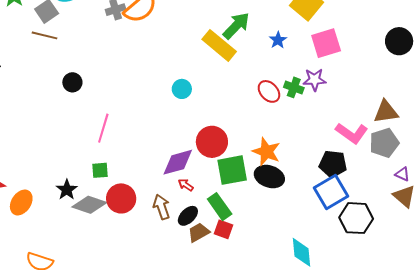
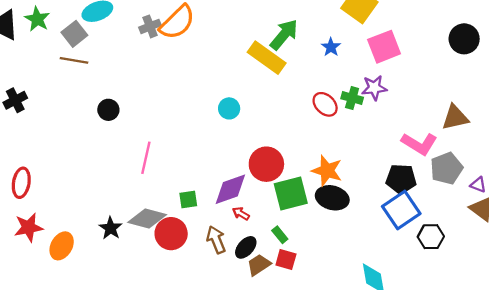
gray pentagon: (384, 143) -> (446, 168), moved
green square: (100, 170) -> (188, 200), moved
gray diamond: (89, 205) -> (147, 219), moved
green rectangle: (220, 207) -> (280, 235), size x0.6
black hexagon: (356, 218) -> (431, 237), size x0.7

